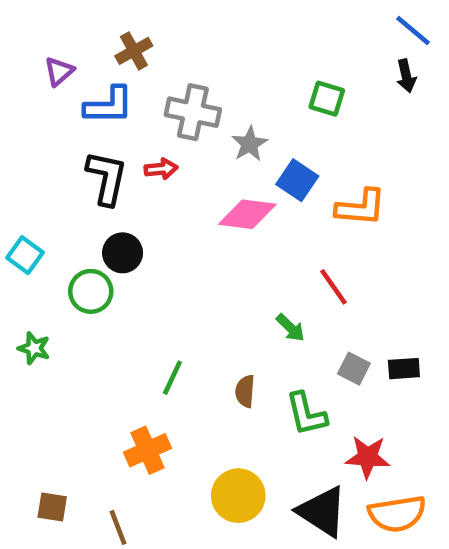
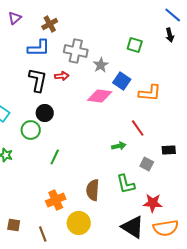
purple triangle: (59, 71) -> (15, 18), moved
green arrow: (290, 328) -> (119, 146), turned -56
black rectangle: (404, 369) -> (169, 150), moved
green line: (172, 378) -> (55, 157), moved
brown semicircle: (245, 391) -> (93, 190), moved, size x1.5
yellow circle: (238, 496) -> (79, 223), moved

